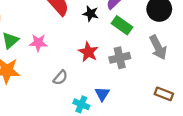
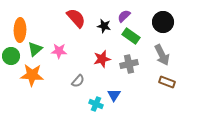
red star: (88, 52) -> (102, 59), turned 30
brown rectangle: (164, 94) -> (167, 82), moved

